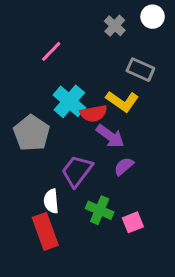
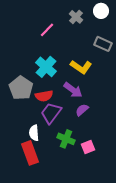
pink line: (51, 51) -> (47, 30), moved
gray rectangle: (140, 70) -> (103, 44), moved
red semicircle: (94, 113) -> (44, 96), moved

